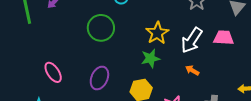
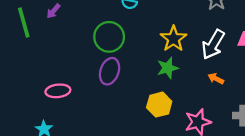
pink ellipse: (53, 72) -> (58, 91), turned -60
purple ellipse: (99, 78) -> (110, 71), moved

